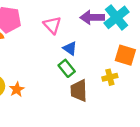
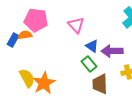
purple arrow: (92, 17) -> (112, 51), moved
orange star: (17, 89) -> (44, 83), size x1.6

